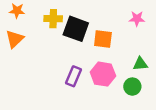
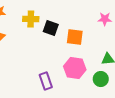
black square: (76, 29) -> (51, 28), size x0.7
purple rectangle: (74, 76) -> (46, 81), moved, turned -42

